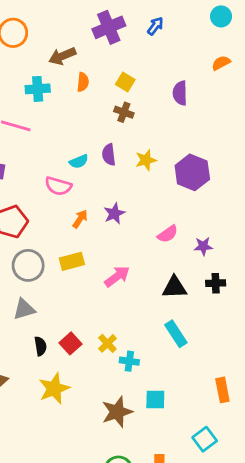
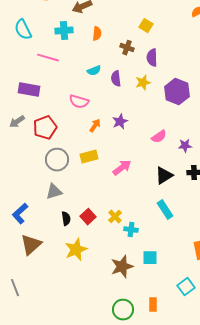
orange semicircle: (83, 82) -> (97, 34), moved
yellow square: (125, 82) -> (146, 26), moved
purple semicircle: (180, 93) -> (152, 58), moved
cyan semicircle: (79, 161) -> (94, 71), moved
black triangle: (175, 287) -> (164, 176), turned -30

